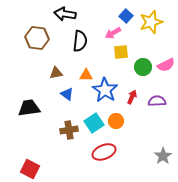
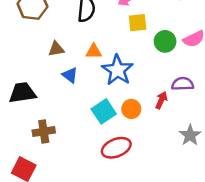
red arrow: (132, 97) -> (161, 100), moved
brown cross: (69, 130) -> (44, 131), moved
gray star: (163, 156) -> (190, 135), moved

